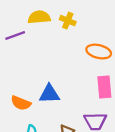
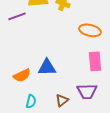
orange semicircle: (21, 103) -> (22, 75), turned -48

